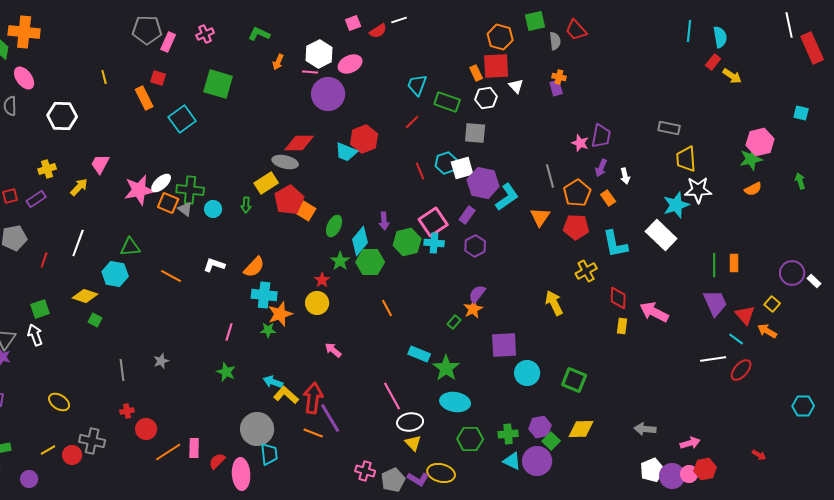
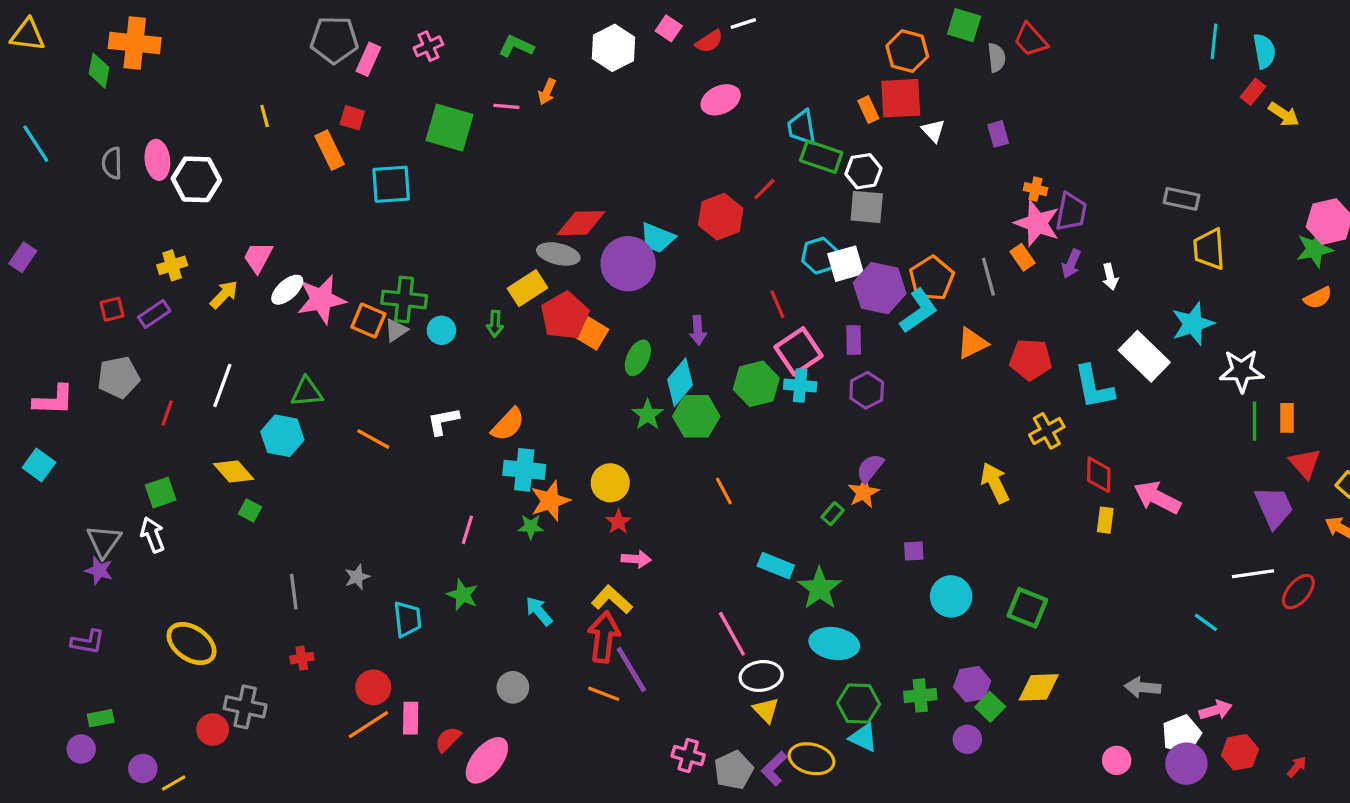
green square: (535, 21) -> (964, 25), turned 30
pink square: (353, 23) -> (669, 28), turned -35
white hexagon: (319, 54) -> (613, 48), moved
pink ellipse: (350, 64) -> (721, 100), moved
pink line: (310, 72) -> (506, 106), moved
orange cross: (559, 77) -> (1035, 189), moved
pink ellipse: (24, 78) -> (157, 160), moved, turned 30
cyan trapezoid: (417, 85) -> (802, 127), moved, turned -30
purple circle: (328, 94) -> (628, 264), moved
white hexagon: (486, 98) -> (863, 171), moved
cyan square: (182, 119) -> (391, 184), turned 32
red hexagon: (364, 139) -> (721, 217), moved
pink star: (580, 143) -> (1037, 223), size x1.6
red line: (420, 171) -> (777, 304), moved
white ellipse: (161, 183) -> (287, 290), moved
white star: (698, 190) -> (1242, 371), moved
orange pentagon: (577, 193) -> (932, 278), moved
orange rectangle: (608, 198) -> (1022, 257), moved
gray triangle: (185, 209) -> (396, 330), turned 49
purple rectangle: (467, 215) -> (854, 340), turned -36
orange triangle: (540, 217) -> (972, 343), turned 30
purple arrow: (384, 221) -> (698, 330), moved
white rectangle: (661, 235) -> (1144, 356), moved
white L-shape: (214, 265) -> (443, 421), turned -30
red star: (322, 280) -> (618, 522), moved
yellow diamond: (85, 296) -> (234, 471), turned 30
purple trapezoid: (715, 303) -> (1274, 507), moved
red triangle: (745, 315) -> (1305, 463), moved
cyan line: (736, 339) -> (1206, 622), moved
purple square: (504, 345) -> (914, 551), size x0.5
pink arrow: (333, 350) -> (636, 559), turned 144
cyan arrow: (273, 382) -> (539, 611), turned 30
yellow L-shape: (286, 395) -> (612, 600), moved
yellow ellipse: (59, 402) -> (192, 644), size x1.4
red circle: (146, 429) -> (373, 687), moved
gray circle: (257, 429) -> (513, 687), size x0.6
yellow line: (48, 450) -> (174, 783), moved
cyan trapezoid: (269, 454) -> (407, 619), moved
red arrow: (759, 455) -> (1297, 767), moved, turned -80
cyan triangle: (512, 461) -> (863, 738), moved
purple circle: (537, 461) -> (967, 739), size x0.6
white pentagon: (652, 470) -> (1182, 734), moved
pink ellipse: (241, 474) -> (487, 760), turned 44
pink circle: (689, 474) -> (1117, 760), moved
purple L-shape: (418, 479) -> (774, 768), turned 105

